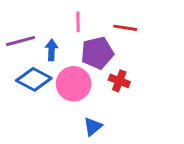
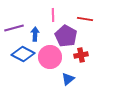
purple pentagon: (97, 53) -> (66, 36), turned -30
red cross: (119, 81) -> (81, 55), turned -32
blue triangle: (93, 127) -> (68, 79), moved

